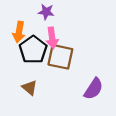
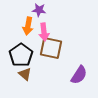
orange arrow: (19, 32) -> (28, 26), moved
black pentagon: (33, 50) -> (21, 55), moved

